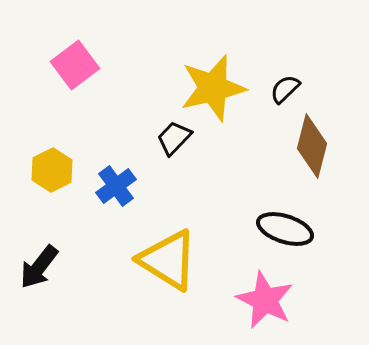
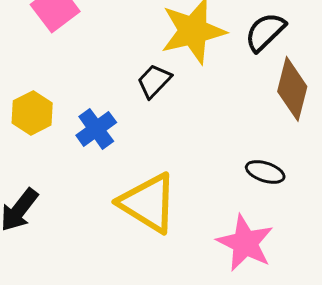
black semicircle: (285, 89) -> (265, 32), size x1.4
black ellipse: (285, 229) -> (265, 172), size x0.7

